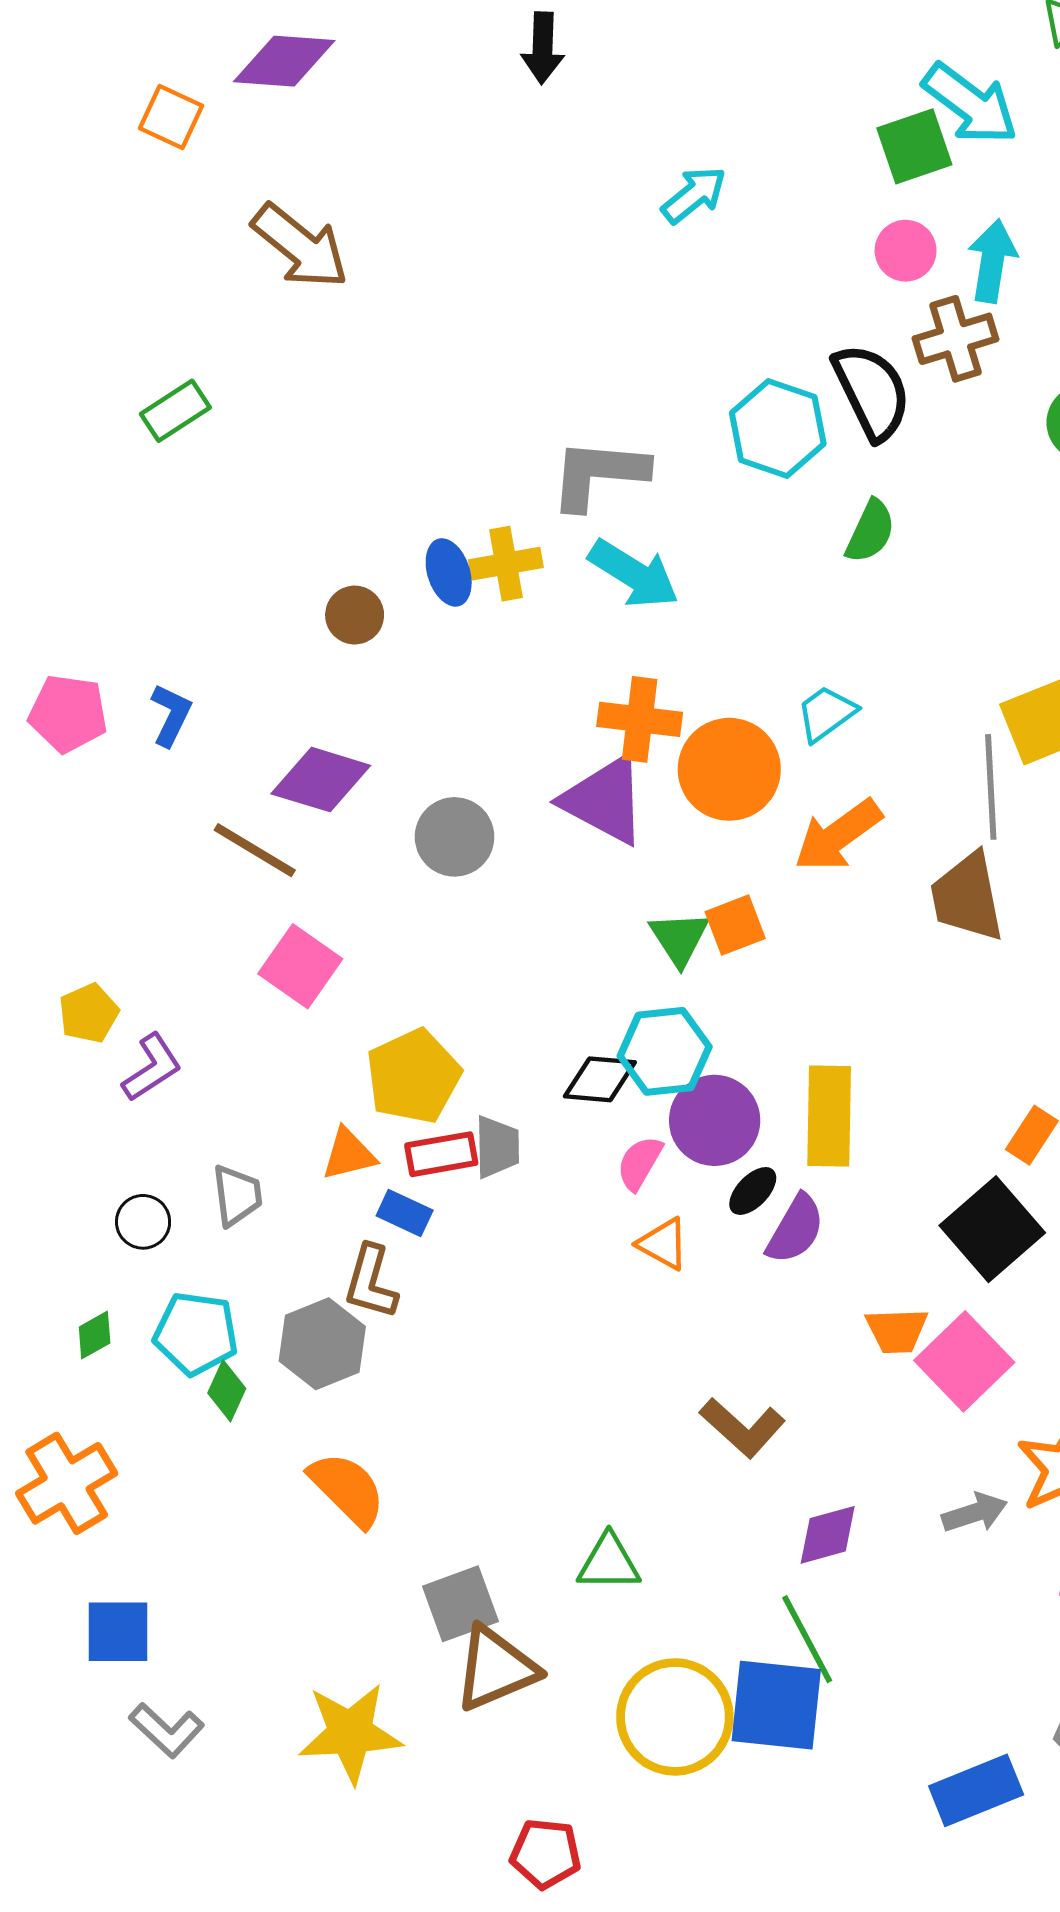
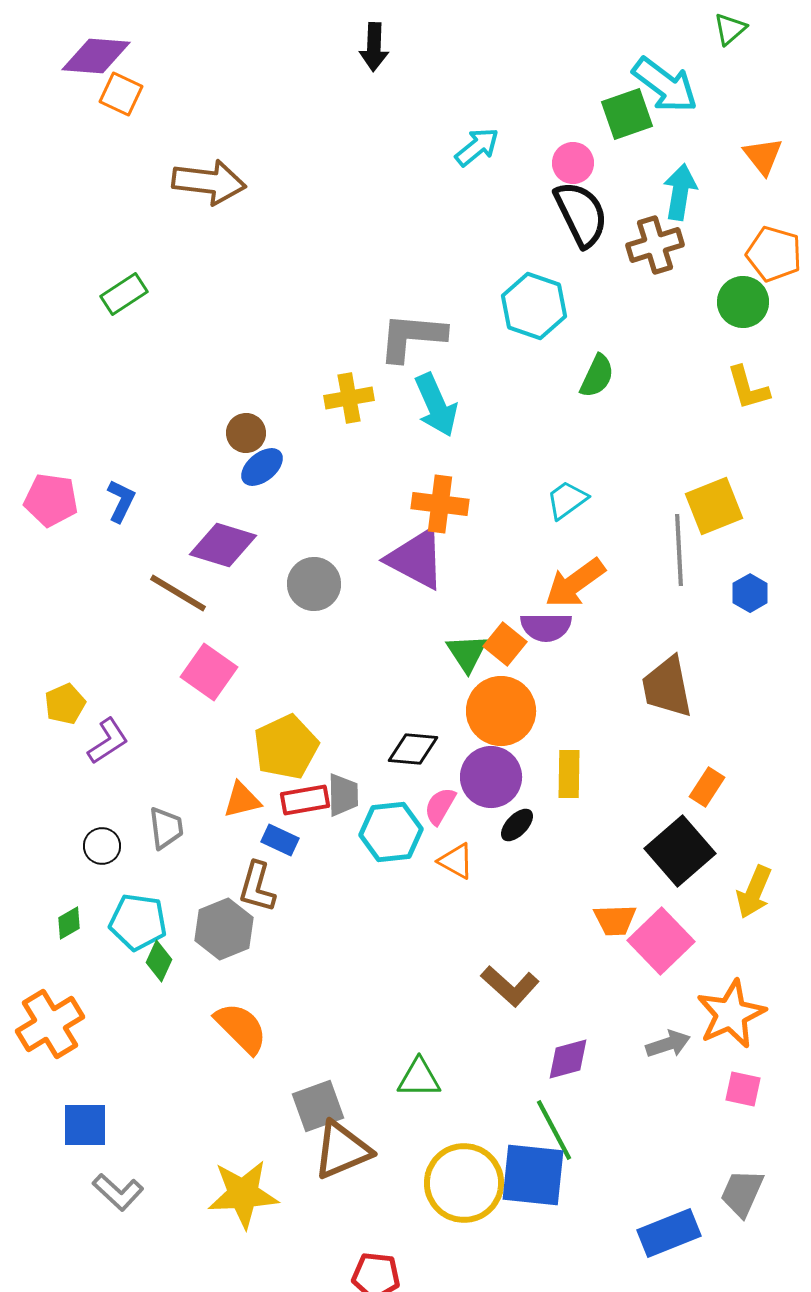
purple diamond: (284, 61) -> (96, 56), moved
brown arrow: (300, 246) -> (209, 182), turned -32
pink circle: (906, 251) -> (573, 163), moved
black semicircle: (872, 392) -> (581, 214), moved
blue ellipse: (449, 572) -> (262, 467), moved, turned 69
cyan arrow: (634, 574) -> (436, 405), turned 34
orange circle: (729, 769) -> (501, 711), moved
brown trapezoid: (967, 897) -> (667, 687), moved
orange square: (735, 925) -> (505, 644), turned -30
cyan hexagon: (665, 1051) -> (391, 832), moved
yellow rectangle: (829, 1116) -> (569, 774), size x0.7
purple semicircle: (795, 1229) -> (546, 627), moved, turned 60

